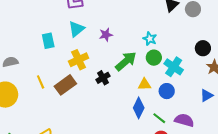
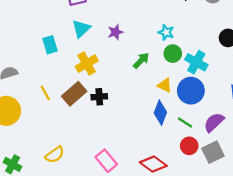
green arrow: (126, 61) -> (141, 61), size x0.7
black cross: (103, 78) -> (99, 97), moved, turned 32
yellow triangle: (144, 84) -> (165, 85), turned 32
blue circle: (167, 91) -> (191, 91), size x1.5
purple semicircle: (184, 120) -> (214, 122), turned -54

